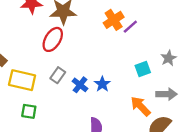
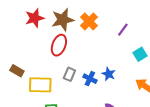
orange cross: (114, 20) -> (89, 21), moved
purple line: (130, 27) -> (123, 30), moved

